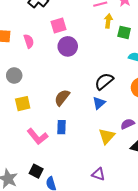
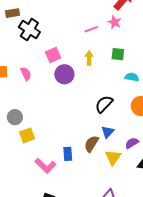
yellow arrow: (108, 21) -> (89, 58), moved
gray circle: (14, 75) -> (15, 117), moved
brown semicircle: (62, 98) -> (91, 144), moved
blue triangle: (99, 103) -> (108, 132), moved

